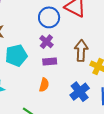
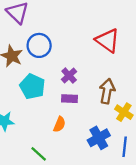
blue circle: (49, 17) -> (39, 45), moved
cyan pentagon: (16, 55) -> (32, 86), turned 30

